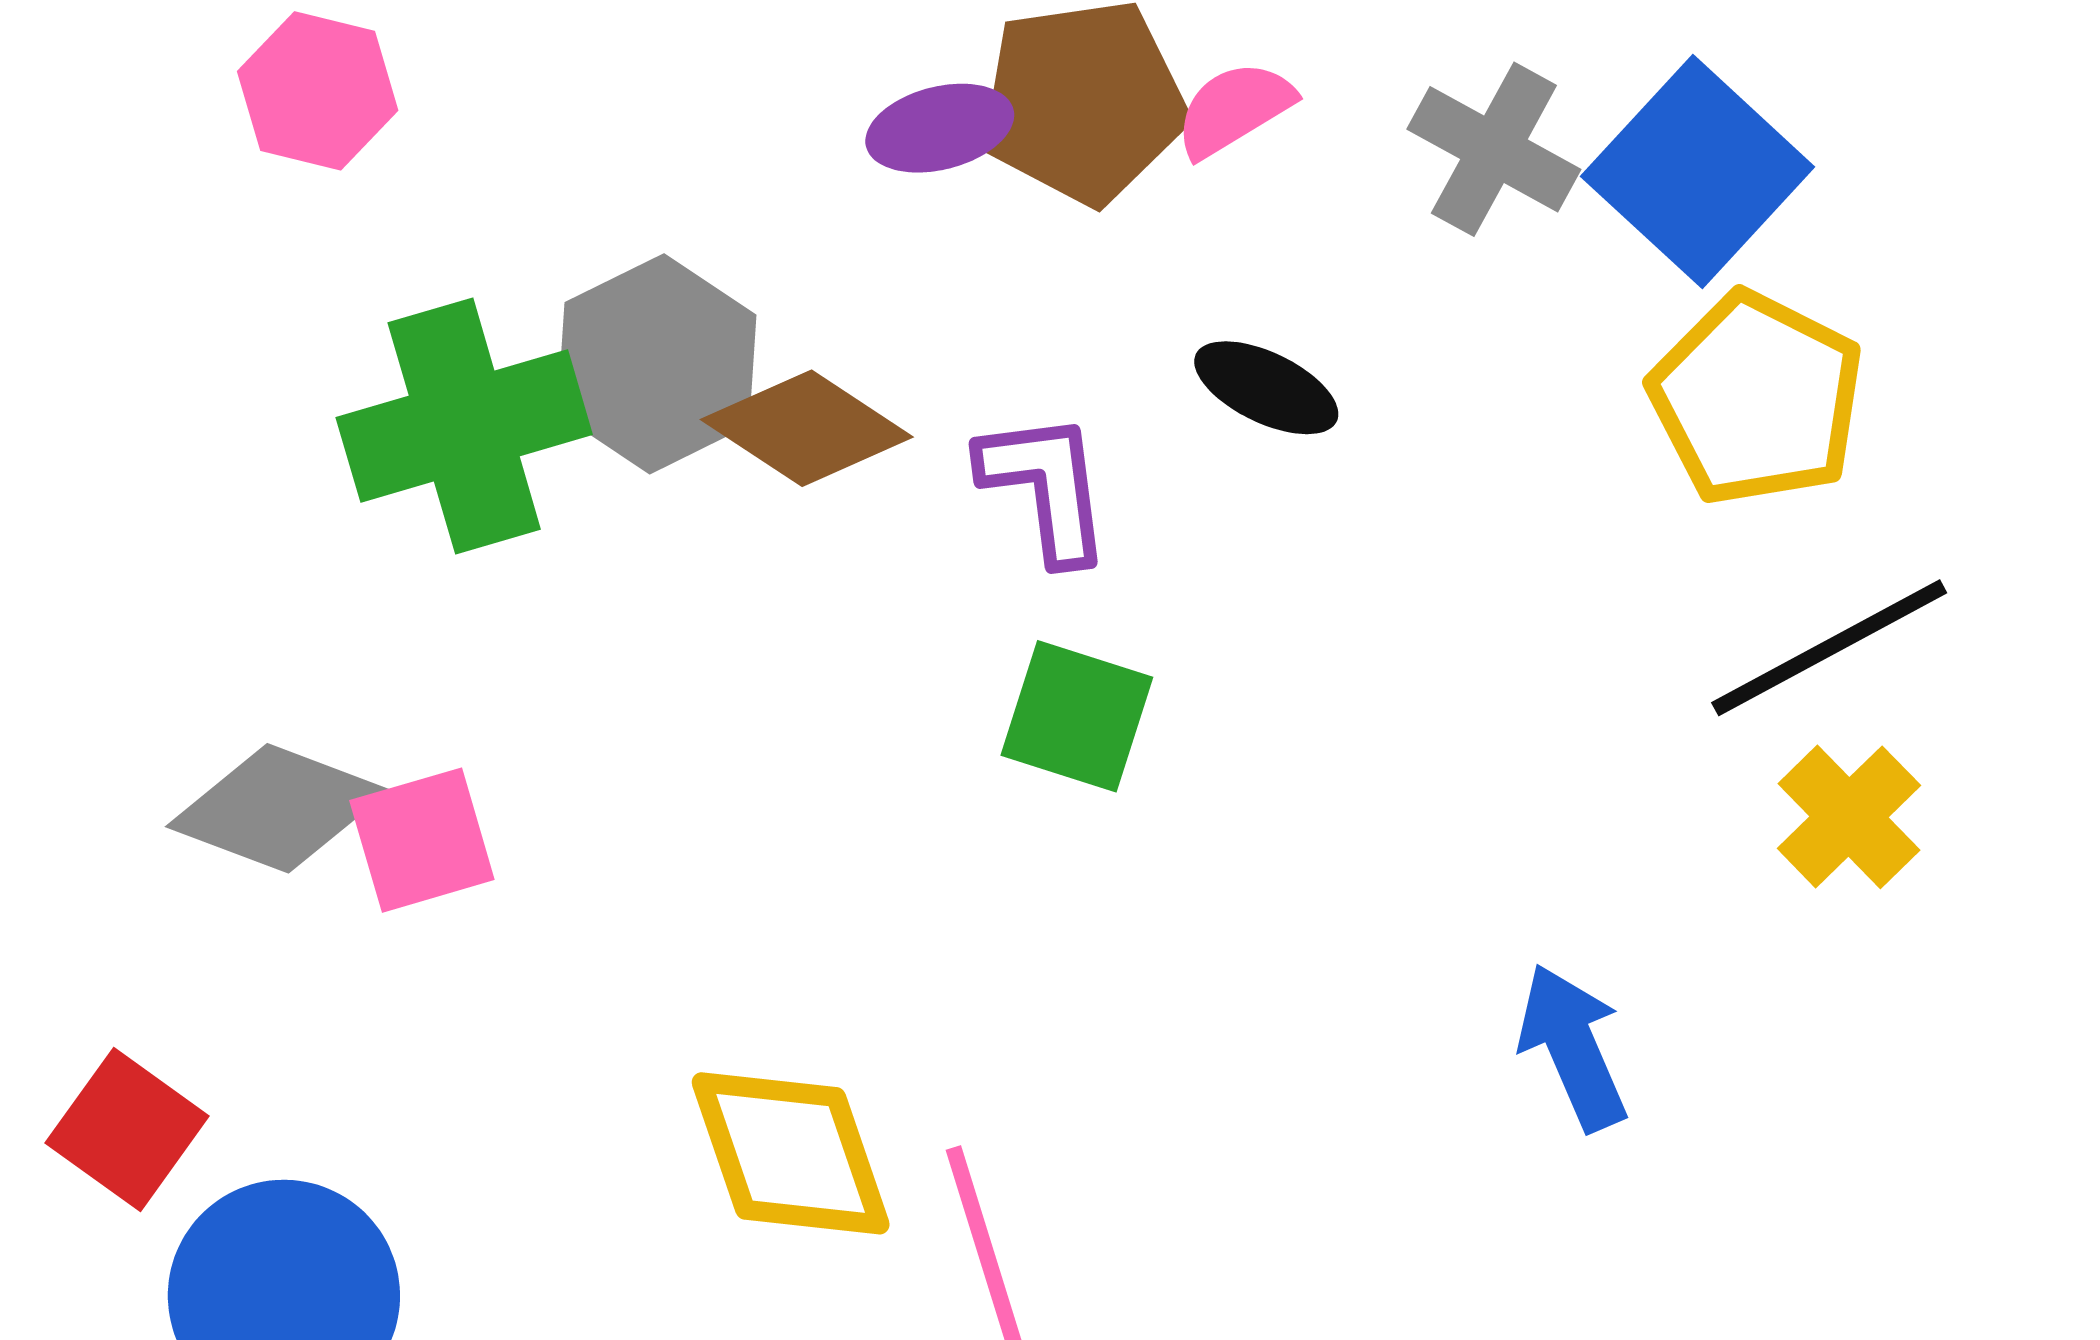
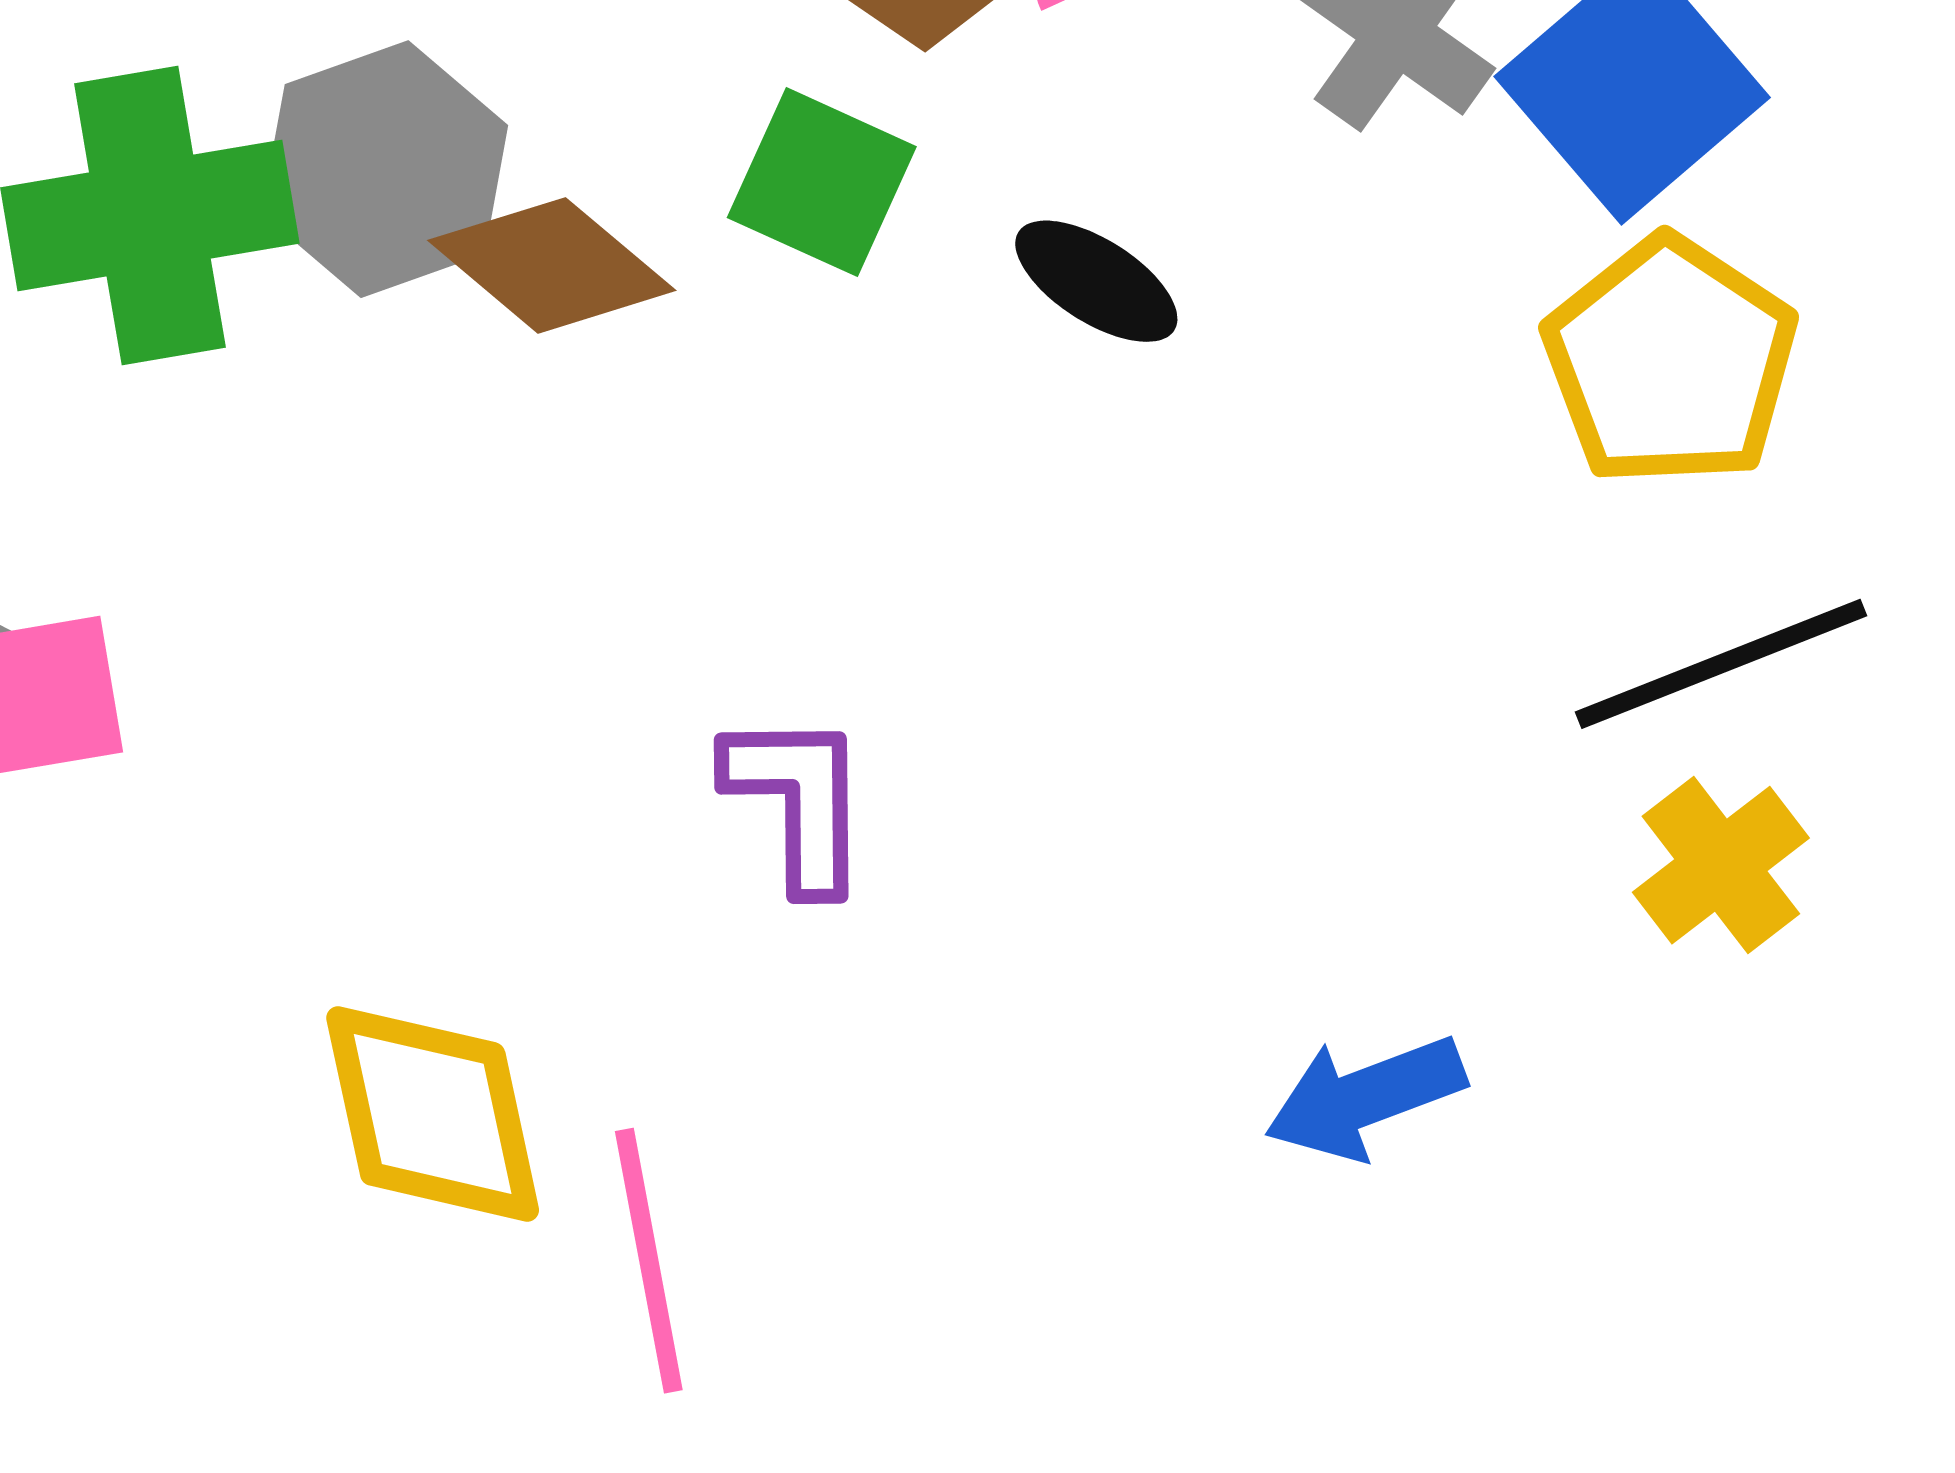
purple L-shape: (1046, 487) -> (798, 801), moved
green square: (1077, 716) -> (822, 182), moved
blue arrow: (1573, 1047) -> (1365, 1097), turned -94

